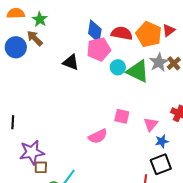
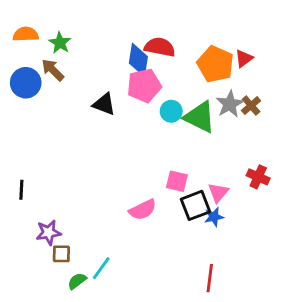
red semicircle: (122, 33) -> (160, 47), moved
blue star: (162, 141) -> (214, 217), moved
purple star: (32, 152) -> (49, 233), size x0.7
black square: (161, 164) -> (195, 205), moved

